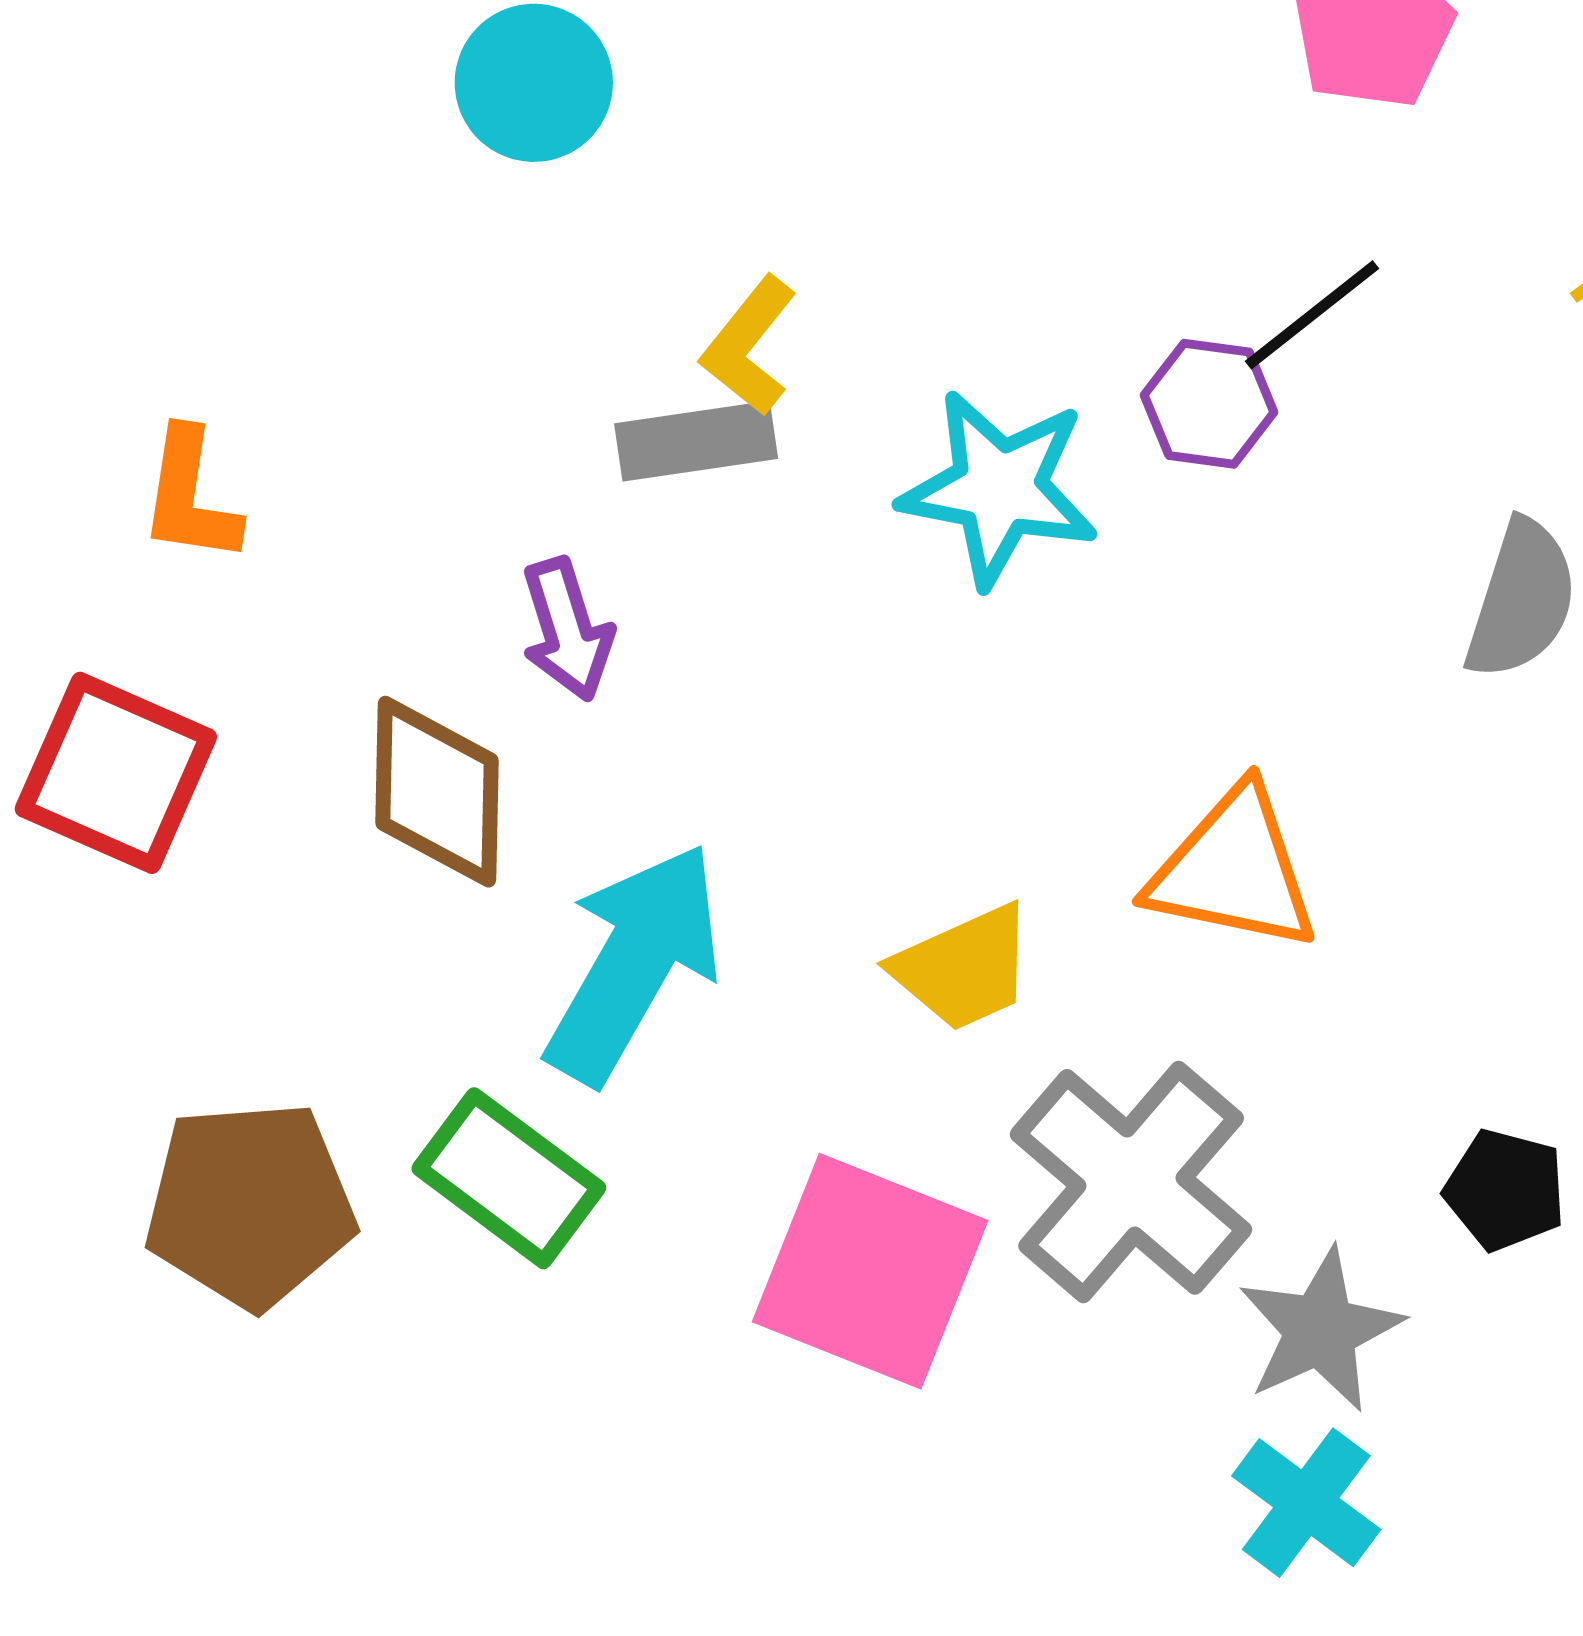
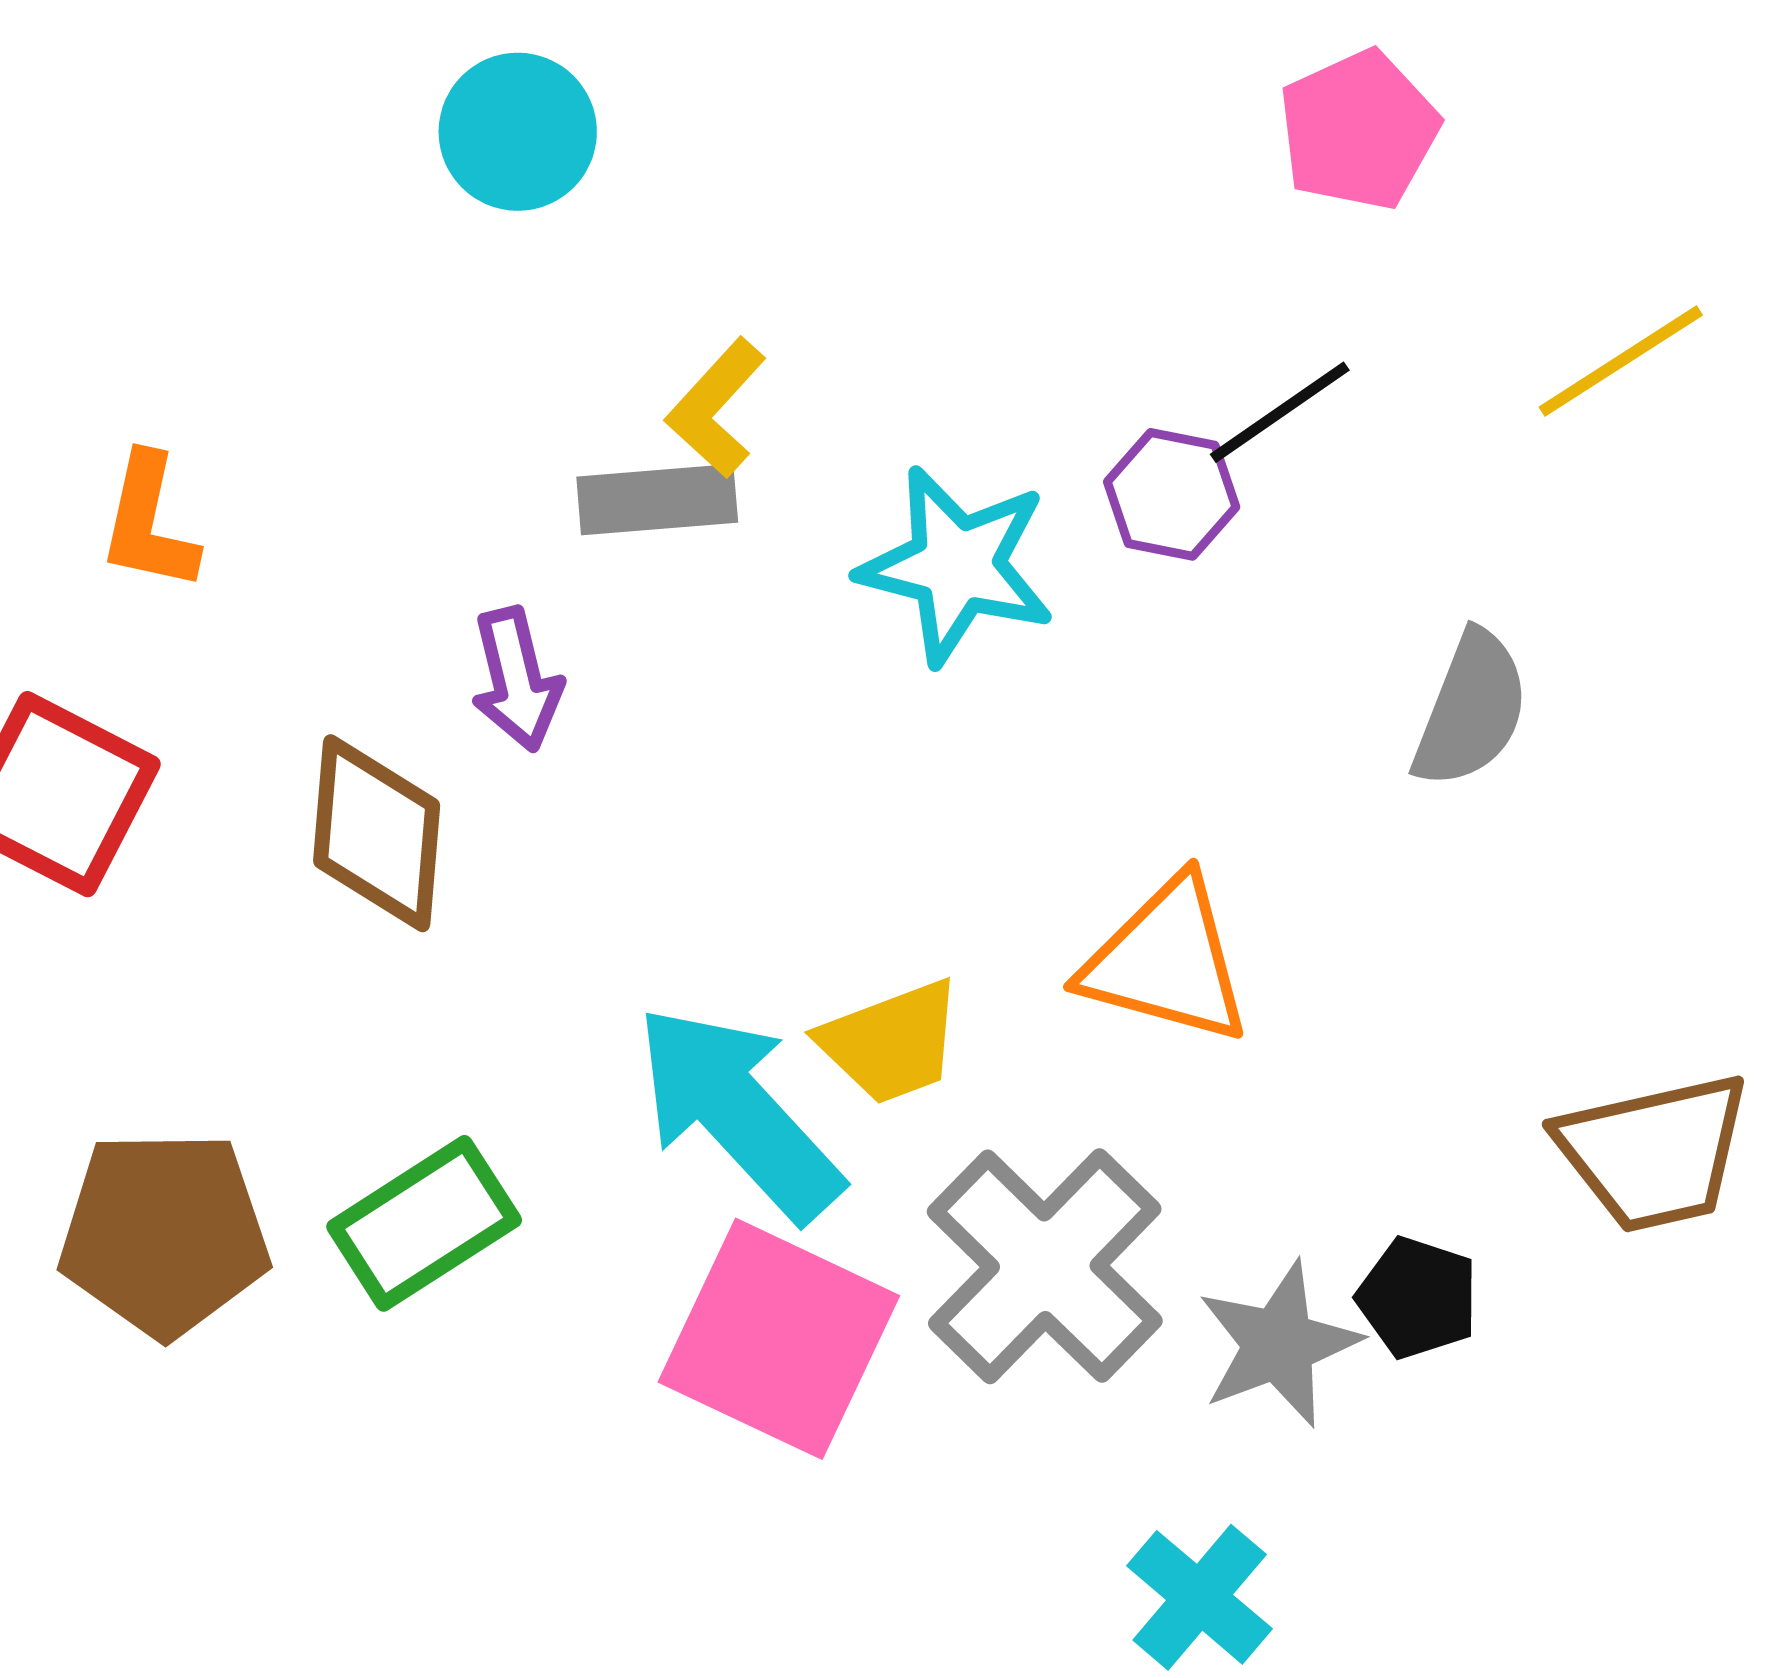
cyan arrow: (634, 963) -> (738, 1112), moved, turned -76
green rectangle: (509, 1178) -> (424, 1223), turned -73
gray star: (1320, 1330) -> (1279, 1344), moved

